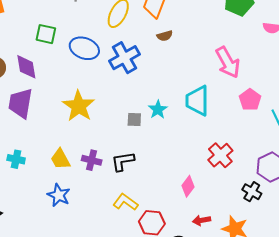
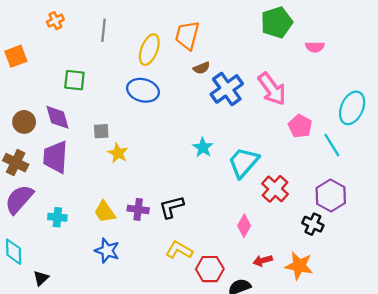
blue ellipse: (84, 48) -> (143, 90), moved
blue cross: (124, 58) -> (227, 89), moved
cyan trapezoid: (197, 101) -> (243, 162), moved, turned 48
yellow star: (79, 106) -> (118, 153), size x0.6
gray square: (134, 120) -> (101, 131), moved

